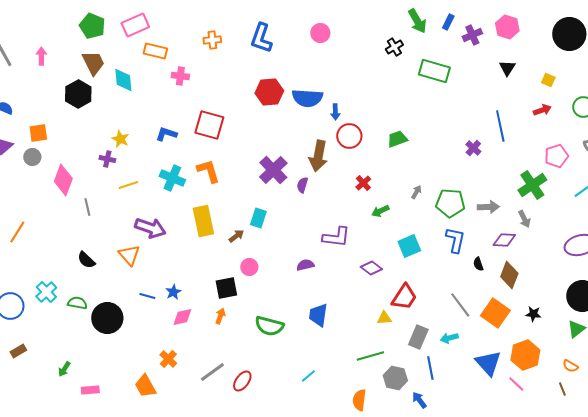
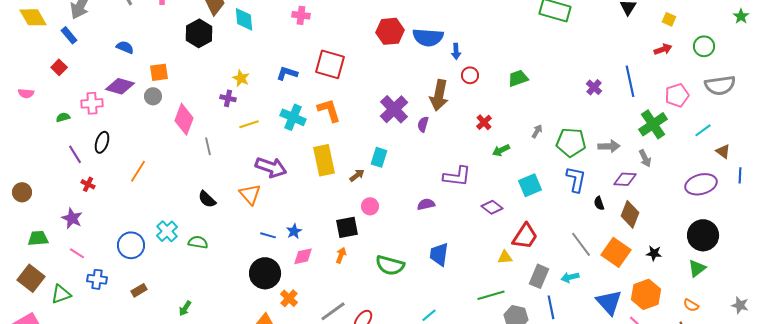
blue line: (500, 126) -> (630, 81), moved
red circle: (349, 136) -> (470, 75), size x0.7
black circle: (107, 318) -> (265, 273), moved

